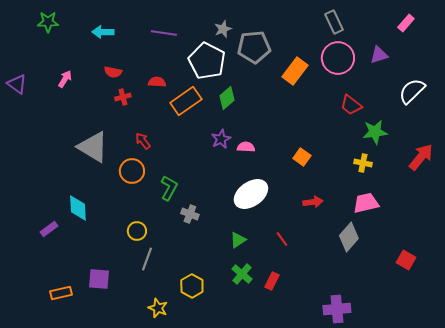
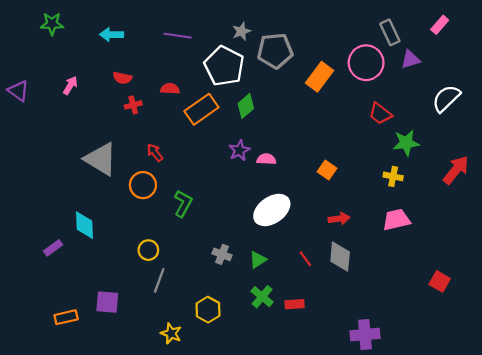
gray rectangle: (334, 22) -> (390, 32), moved
gray cross: (190, 214) -> (222, 254), moved
gray diamond: (349, 237) -> (340, 257), moved, turned -36
red rectangle: (272, 281) -> (295, 304), turned 60

